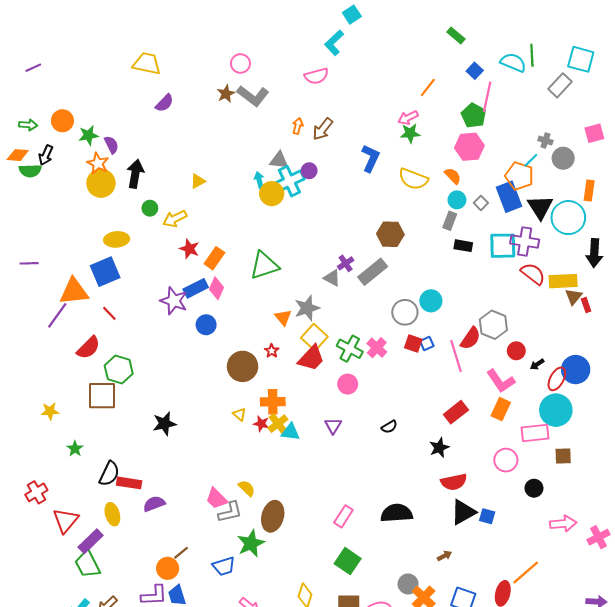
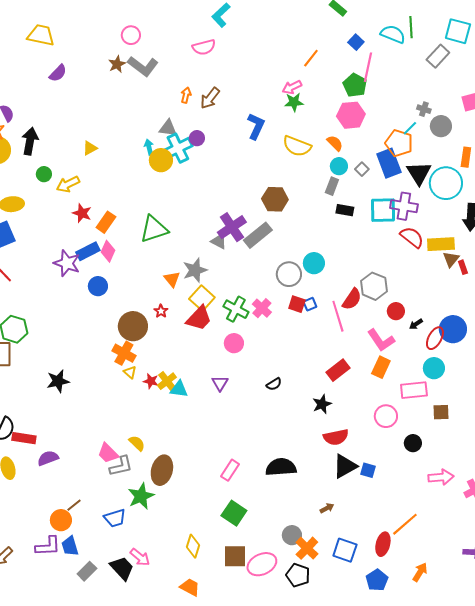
purple cross: (346, 263) -> (232, 227), size x1.8
orange cross: (273, 402) -> (124, 353), moved, turned 30
cyan circle: (556, 410) -> (434, 368), size x0.7

